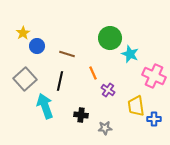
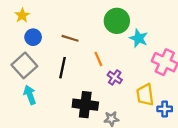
blue circle: (37, 46) -> (33, 37), moved
cyan arrow: (45, 106) -> (30, 95), moved, size x0.7
black cross: (81, 115) -> (85, 105), size x1.6

